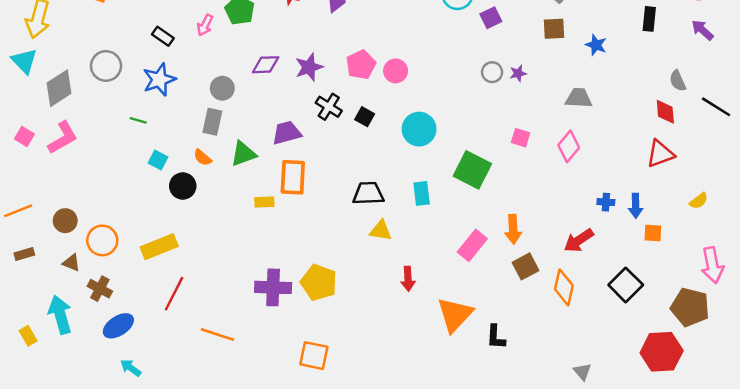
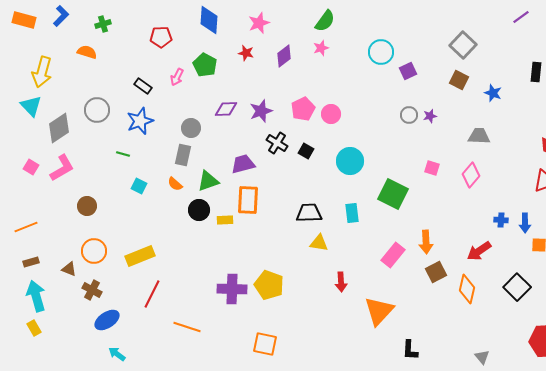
brown square: (554, 29) -> (459, 80), turned 30
black circle: (183, 186) -> (199, 210), moved
brown circle: (65, 221) -> (87, 206), moved
cyan arrow: (60, 315) -> (36, 296), moved
black L-shape: (496, 337) -> (410, 350), moved

